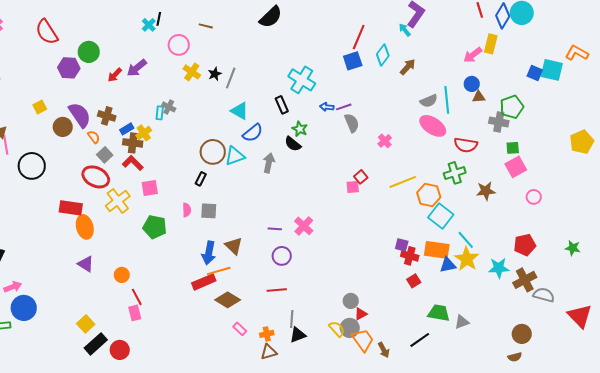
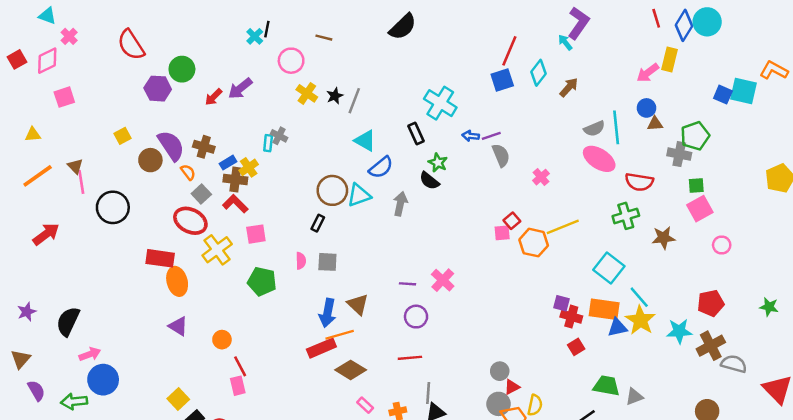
orange hexagon: (429, 195) -> (534, 243), moved
yellow semicircle: (337, 329) -> (535, 405), moved, turned 54

